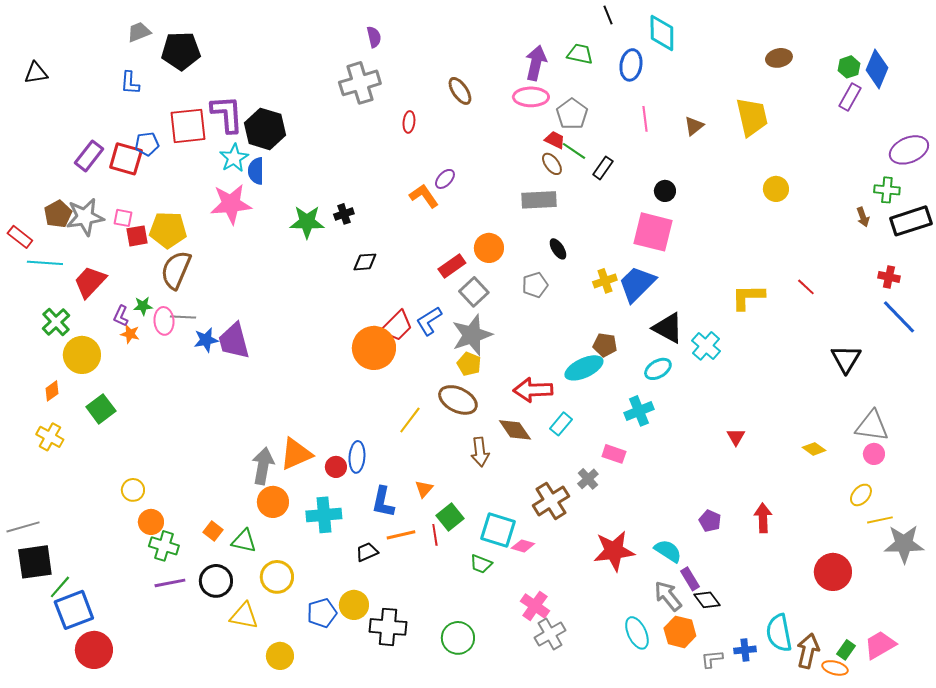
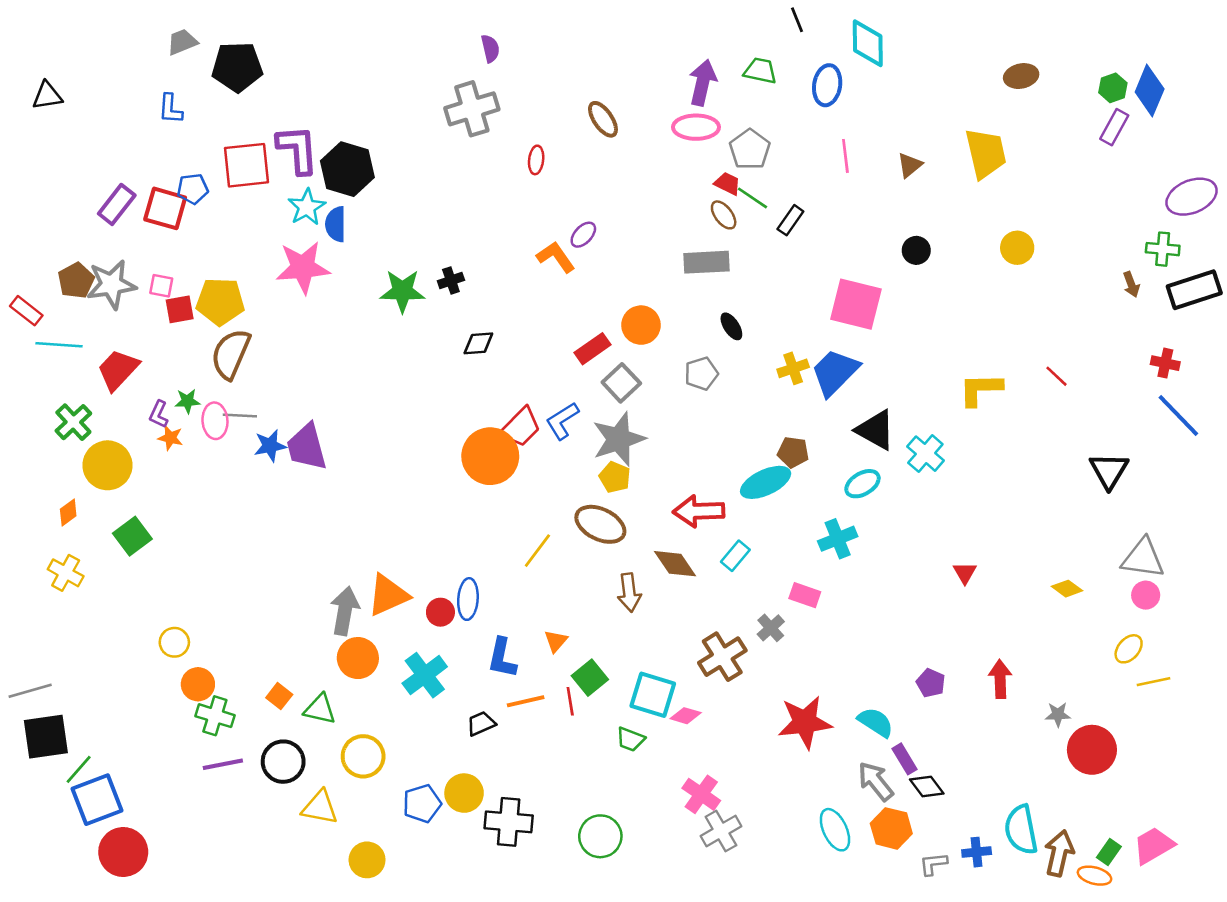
black circle: (665, 191) -> (916, 250), moved
cyan cross: (324, 515) -> (425, 675), turned -32
gray star: (904, 544) -> (1058, 714), moved, size x0.5

